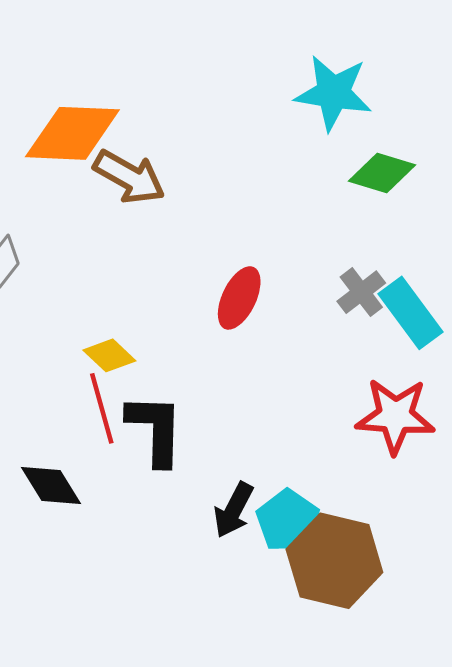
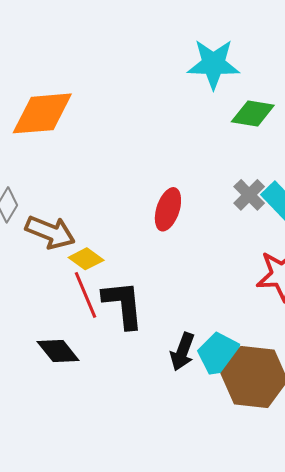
brown arrow: (129, 177) -> (50, 232), moved

